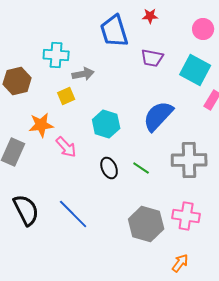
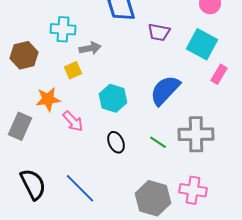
green line: (141, 168) -> (158, 142), moved

